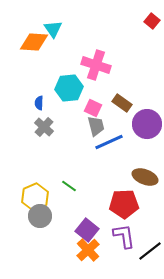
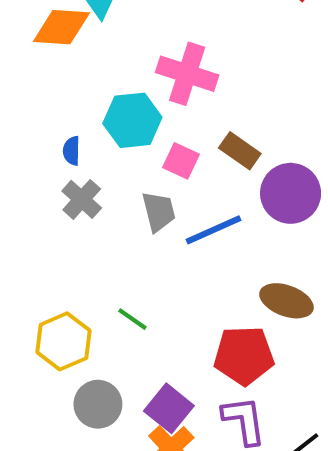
gray trapezoid: (96, 126) -> (159, 212), moved
gray circle: (40, 216) -> (98, 404), moved

